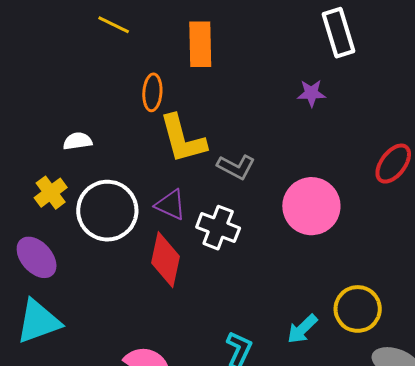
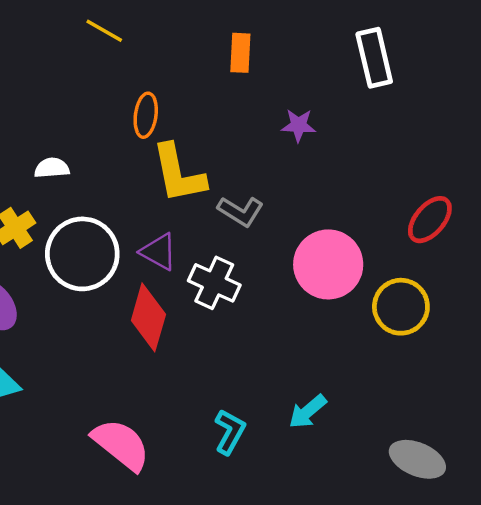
orange rectangle: (200, 44) -> (240, 53), moved, size x0.7
purple star: (311, 93) -> (299, 125), moved
yellow circle: (358, 309) -> (401, 307), moved

